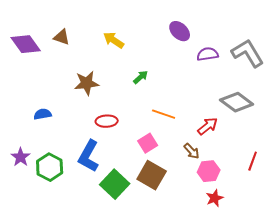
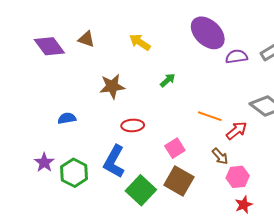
purple ellipse: (180, 31) -> (208, 33), size x1.6
orange line: (164, 114) -> (210, 116), moved

